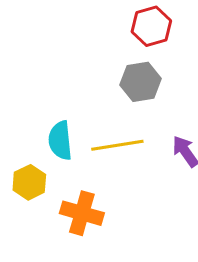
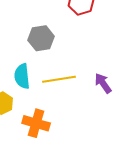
gray hexagon: (141, 82) -> (41, 38), moved

